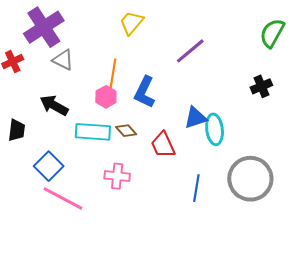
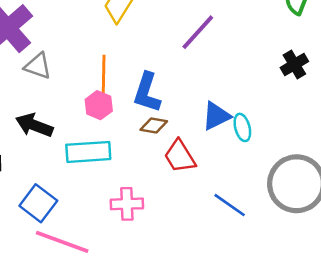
cyan ellipse: (215, 129) -> (242, 127), size x0.7
brown diamond: (126, 131) -> (154, 126), moved, turned -30
blue line: (196, 188) -> (230, 205), turned -56

